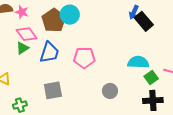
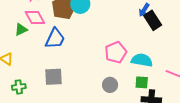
green triangle: (22, 48) -> (21, 30), moved
pink pentagon: (84, 58) -> (116, 52), moved, turned -30
green square: (151, 77) -> (142, 82), moved, turned 32

